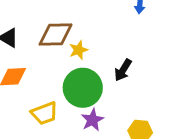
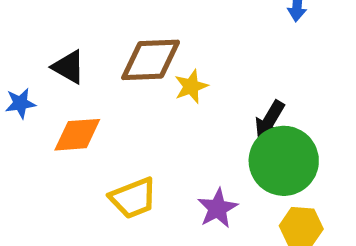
green circle: (83, 88) -> (284, 161), moved

